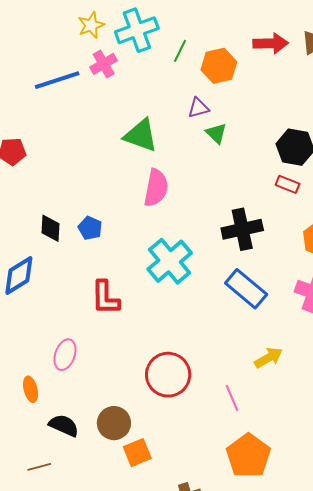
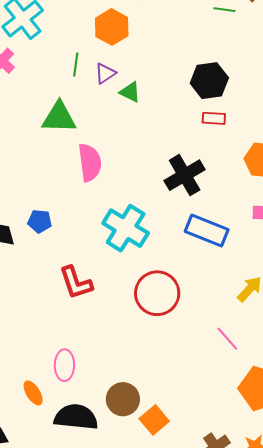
green line: (180, 51) -> (76, 64), moved
pink ellipse: (65, 355) -> (64, 365), moved
red circle: (168, 375) -> (157, 293), moved
black semicircle: (64, 425) -> (76, 417), size x1.4

